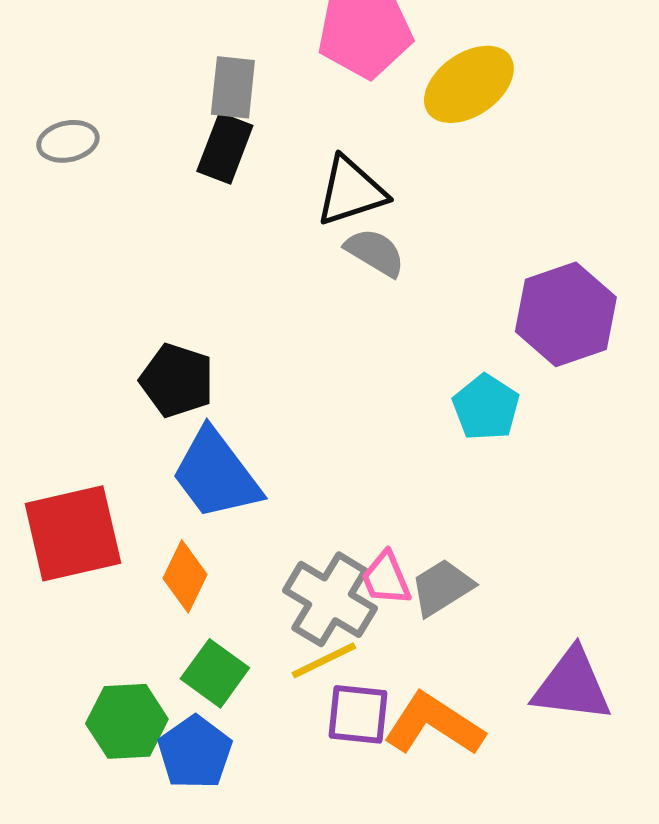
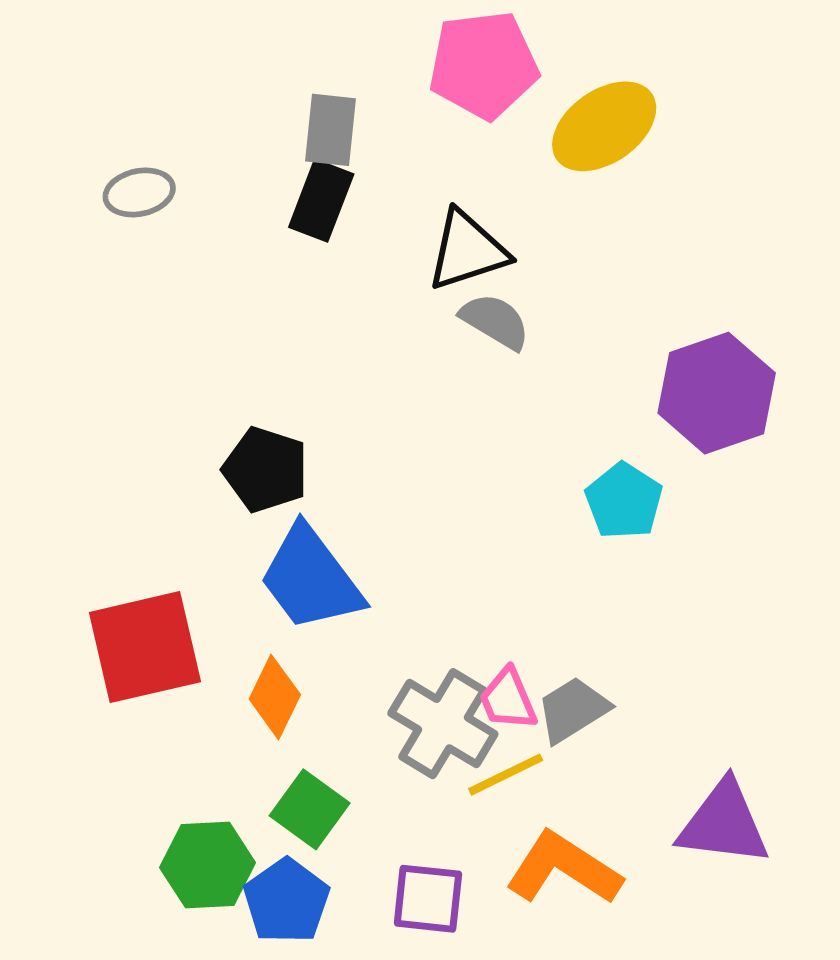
yellow line: (324, 660) -> (506, 775), moved
purple square: (358, 714) -> (428, 899), moved

